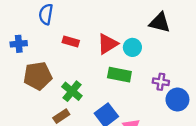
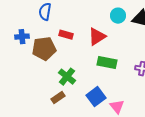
cyan circle: (132, 47) -> (118, 16), moved
brown pentagon: (38, 76) -> (44, 49), moved

